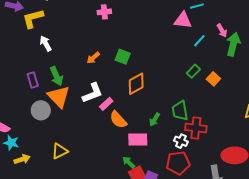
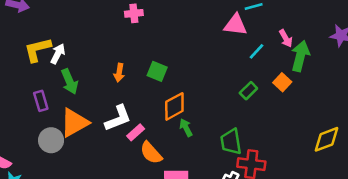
yellow L-shape: (33, 18) -> (37, 50), moved
white arrow: (46, 43) -> (58, 54), turned 56
orange arrow: (93, 58) -> (119, 73), turned -40
green arrow: (56, 76) -> (70, 81), moved
orange square: (213, 79) -> (282, 82), moved
orange triangle: (59, 97) -> (74, 123), turned 45
green arrow: (155, 119) -> (186, 128), moved, turned 120

